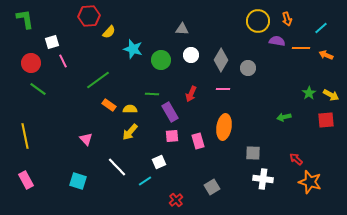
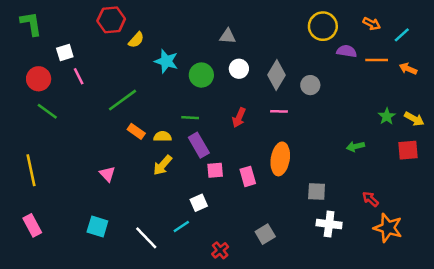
orange arrow: (287, 19) -> (372, 24), moved, turned -48
purple rectangle: (170, 112) -> (199, 145), moved
white line: (117, 167) -> (146, 238), moved

